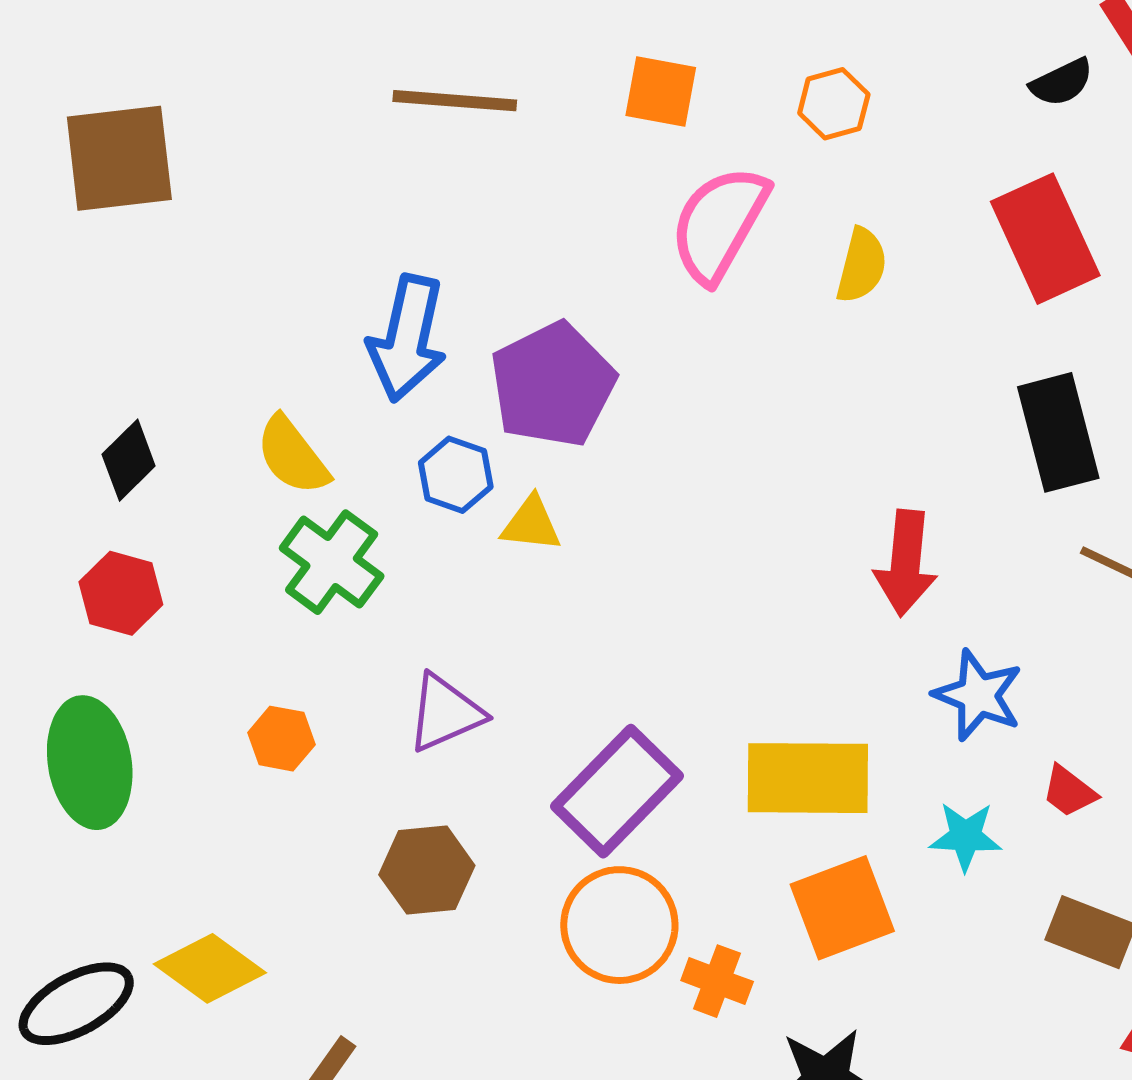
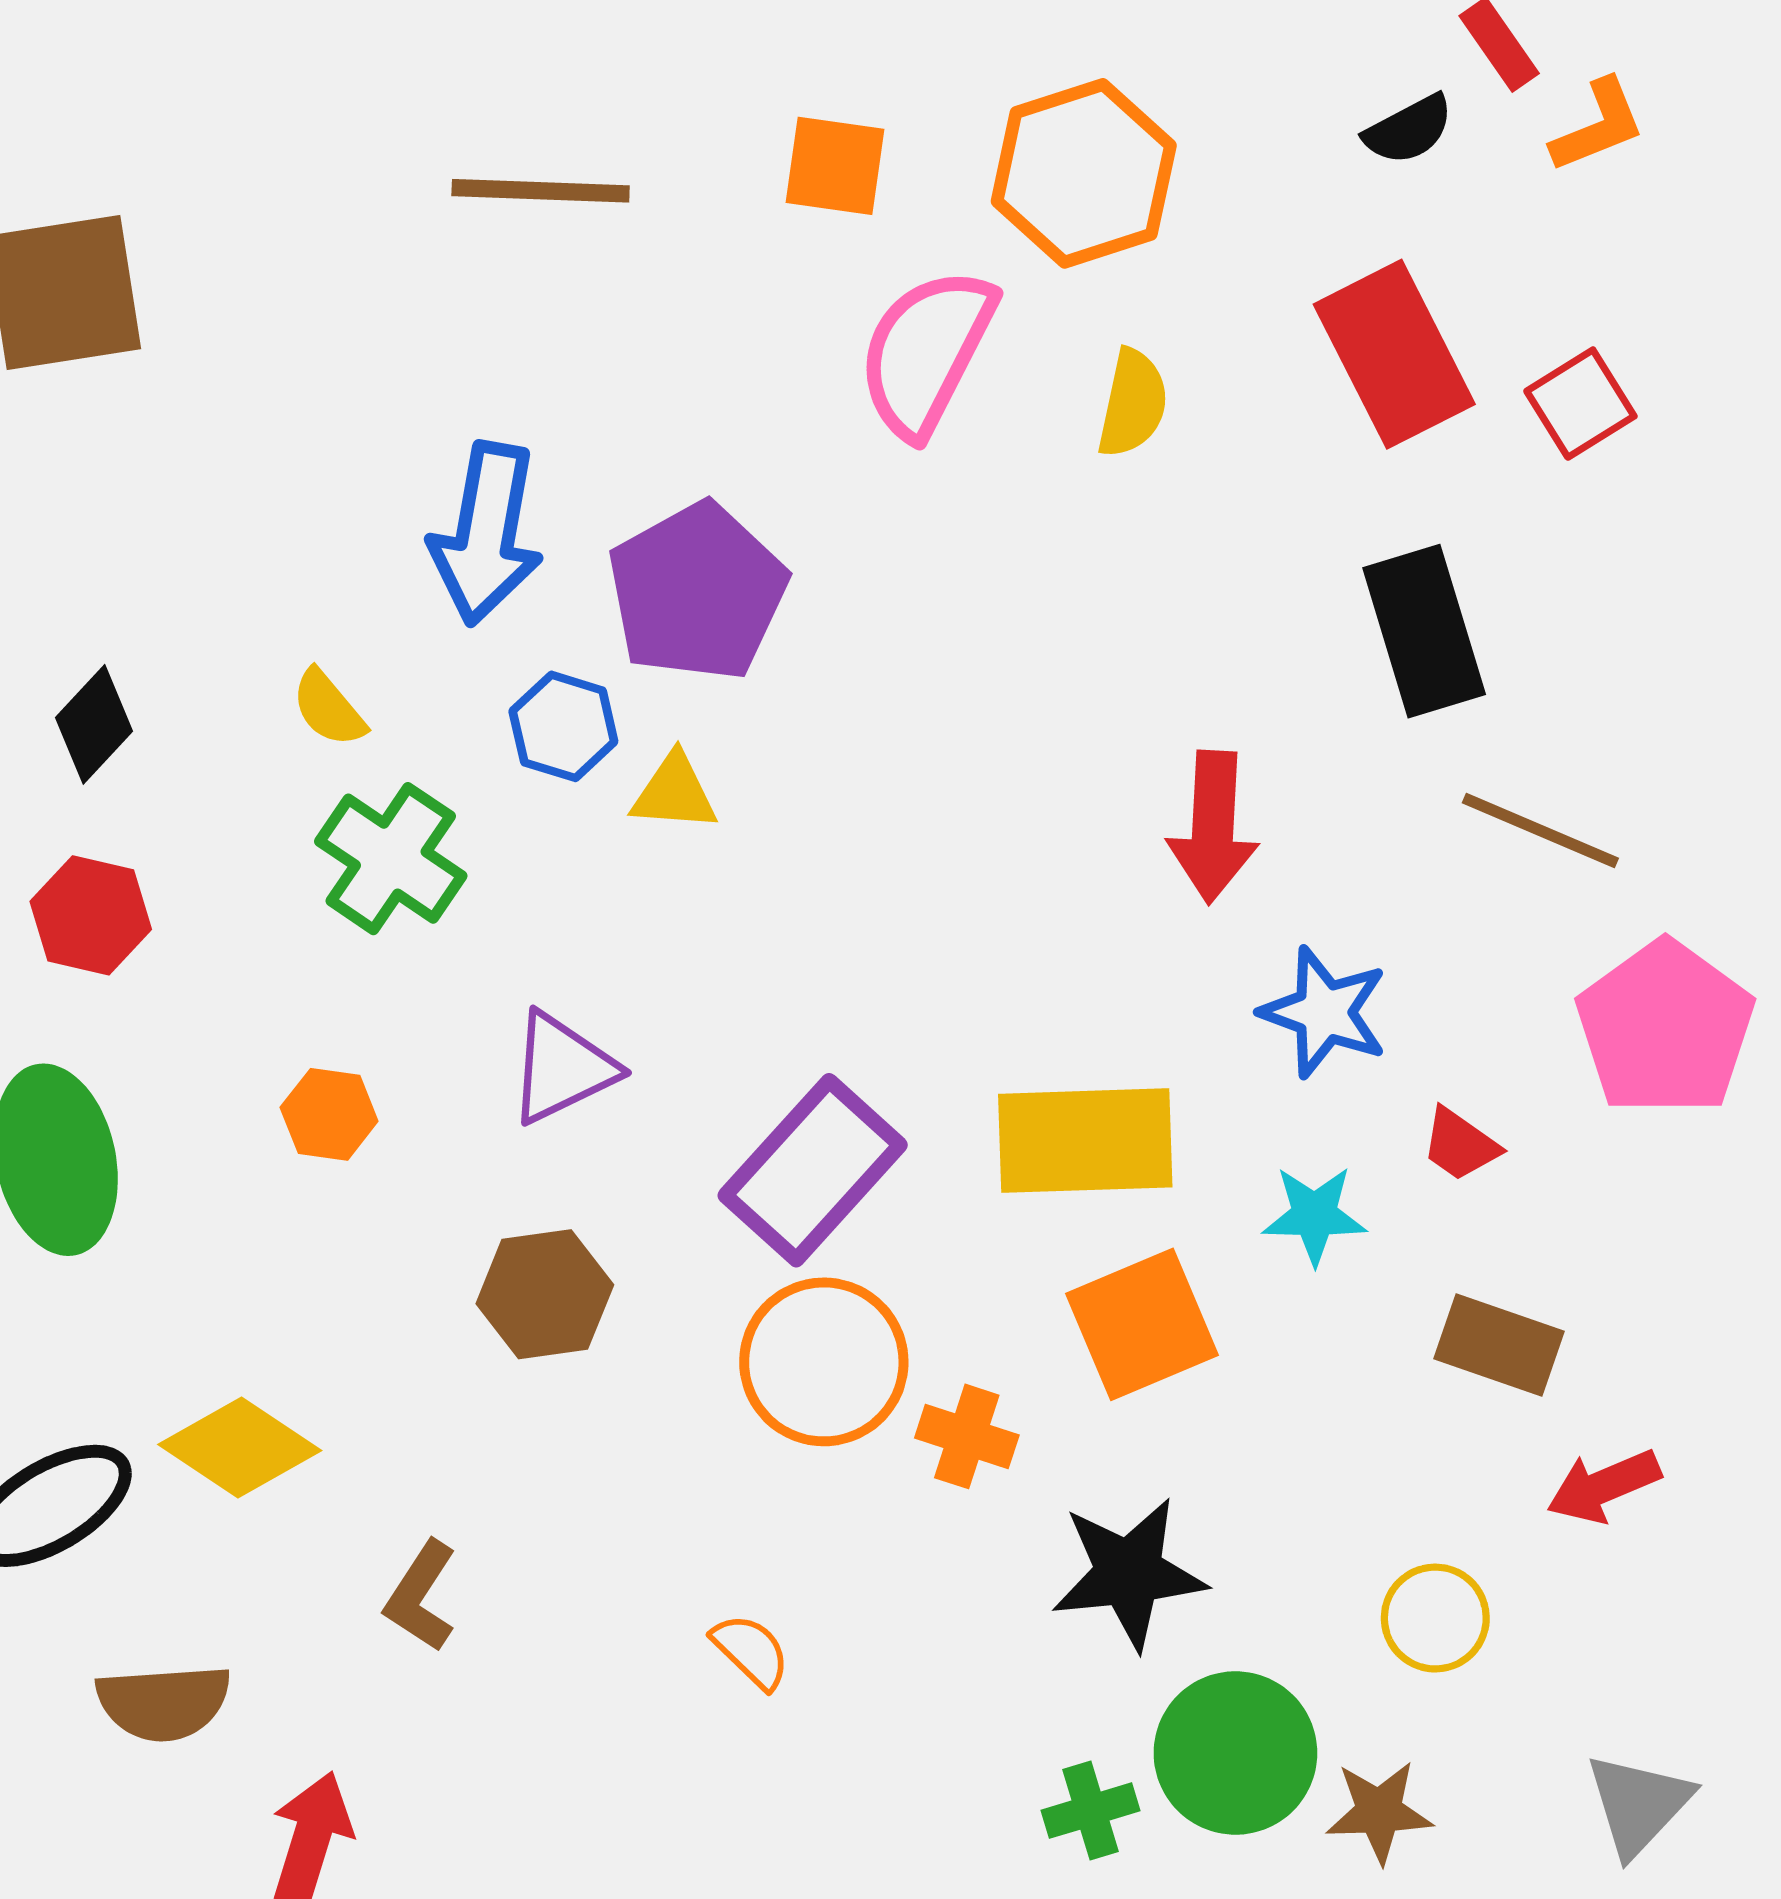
orange hexagon: (834, 104) -> (1084, 173), size x1.8
yellow semicircle: (292, 455) -> (329, 708), size x0.7

